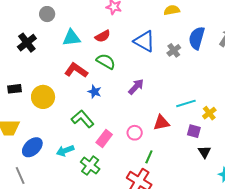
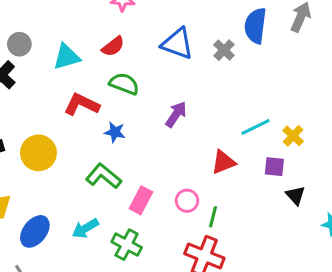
gray circle: (47, 14) -> (19, 44), moved
pink circle: (135, 133) -> (187, 201), moved

